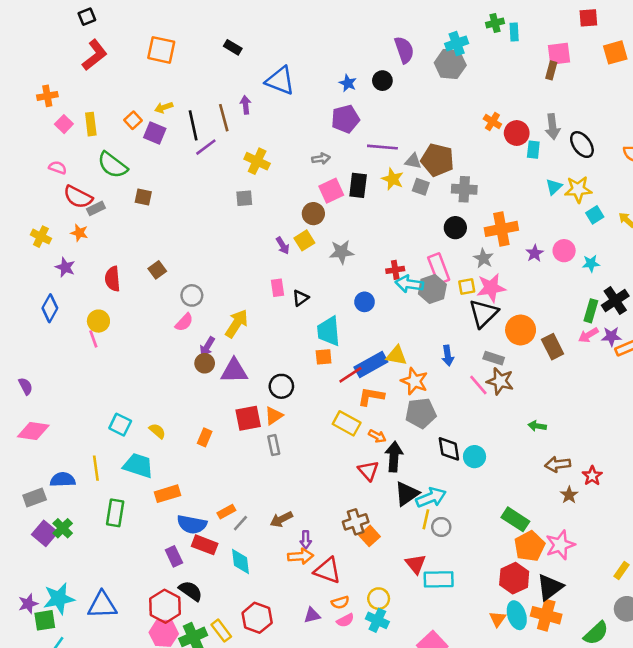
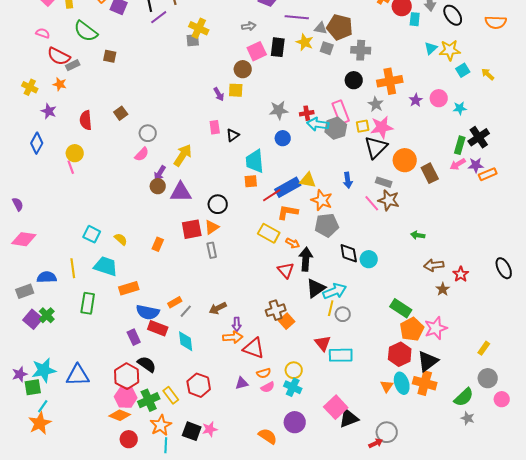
gray square: (244, 198) -> (193, 40), moved
yellow square: (304, 240) -> (236, 90), turned 35
gray star: (341, 252) -> (279, 110), moved

